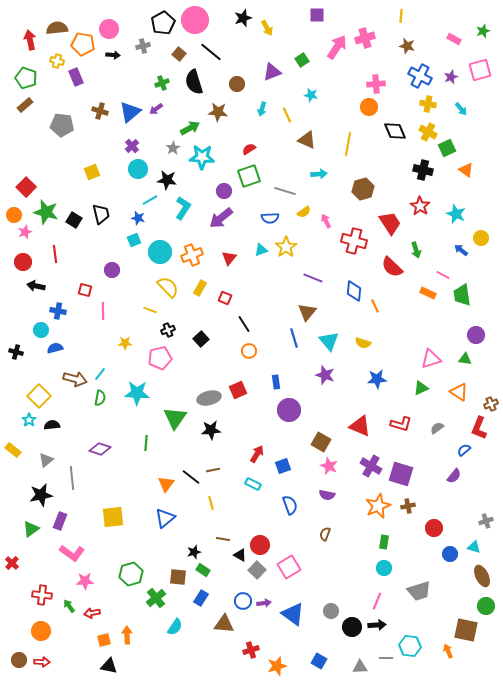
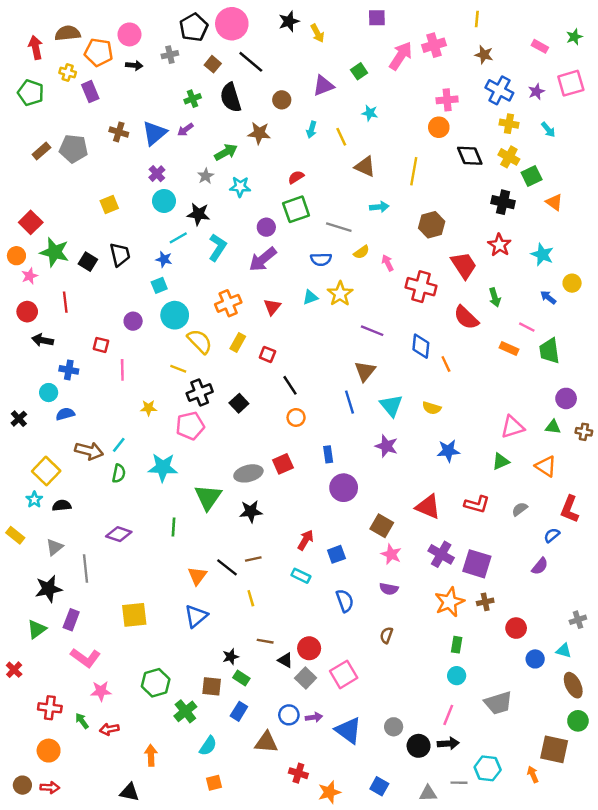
brown rectangle: (25, 105) -> (41, 151), moved
cyan star: (202, 157) -> (240, 187), size x0.7
cyan circle: (160, 252) -> (175, 315), moved
black cross: (168, 330) -> (200, 393), size x1.5
black cross: (16, 352) -> (19, 419), turned 32
brown cross: (491, 404) -> (584, 432), moved, turned 32
orange square: (104, 640) -> (214, 783), moved
red cross: (251, 650) -> (298, 773), turned 35

